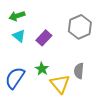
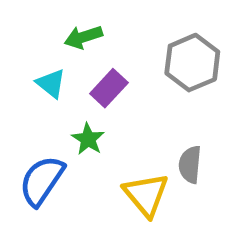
green arrow: (17, 16) -> (83, 37), moved
green star: (42, 69) -> (88, 139), moved

